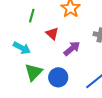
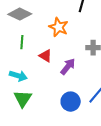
green triangle: (34, 72) -> (23, 99), moved
blue circle: (58, 77) -> (71, 102), moved

